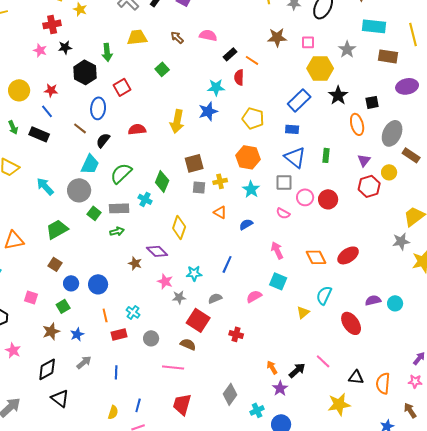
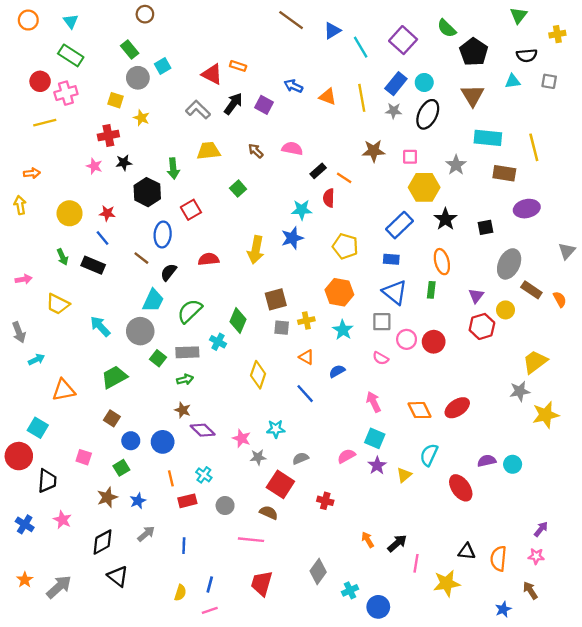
orange ellipse: (357, 124) -> (442, 262), moved
purple diamond: (157, 251) -> (203, 430), moved
brown star: (135, 263) -> (183, 410), moved
blue line: (227, 264) -> (305, 394), moved, turned -66
pink line: (323, 361) -> (416, 563), moved, turned 56
purple star: (280, 388) -> (377, 465), moved

